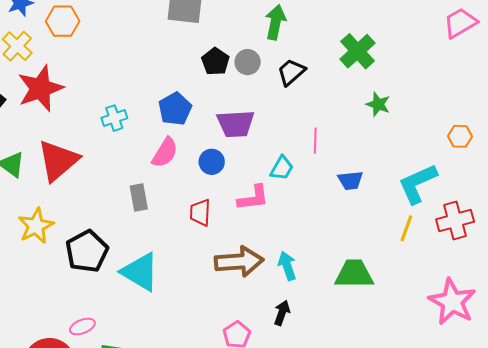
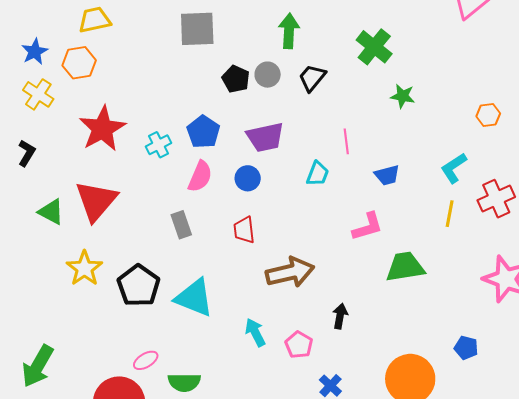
red star: (40, 88) -> (102, 129), moved
cyan cross: (114, 118) -> (158, 145), moved
cyan L-shape: (418, 184) -> (454, 168), size x0.7
pink L-shape: (253, 198) -> (368, 227), moved
cyan arrow: (287, 266) -> (255, 332), moved

